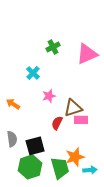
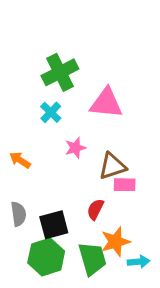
green cross: (53, 47) -> (60, 72), moved, size x1.6
pink triangle: (87, 54) -> (106, 103), moved, turned 30
red semicircle: (57, 123) -> (95, 209), moved

